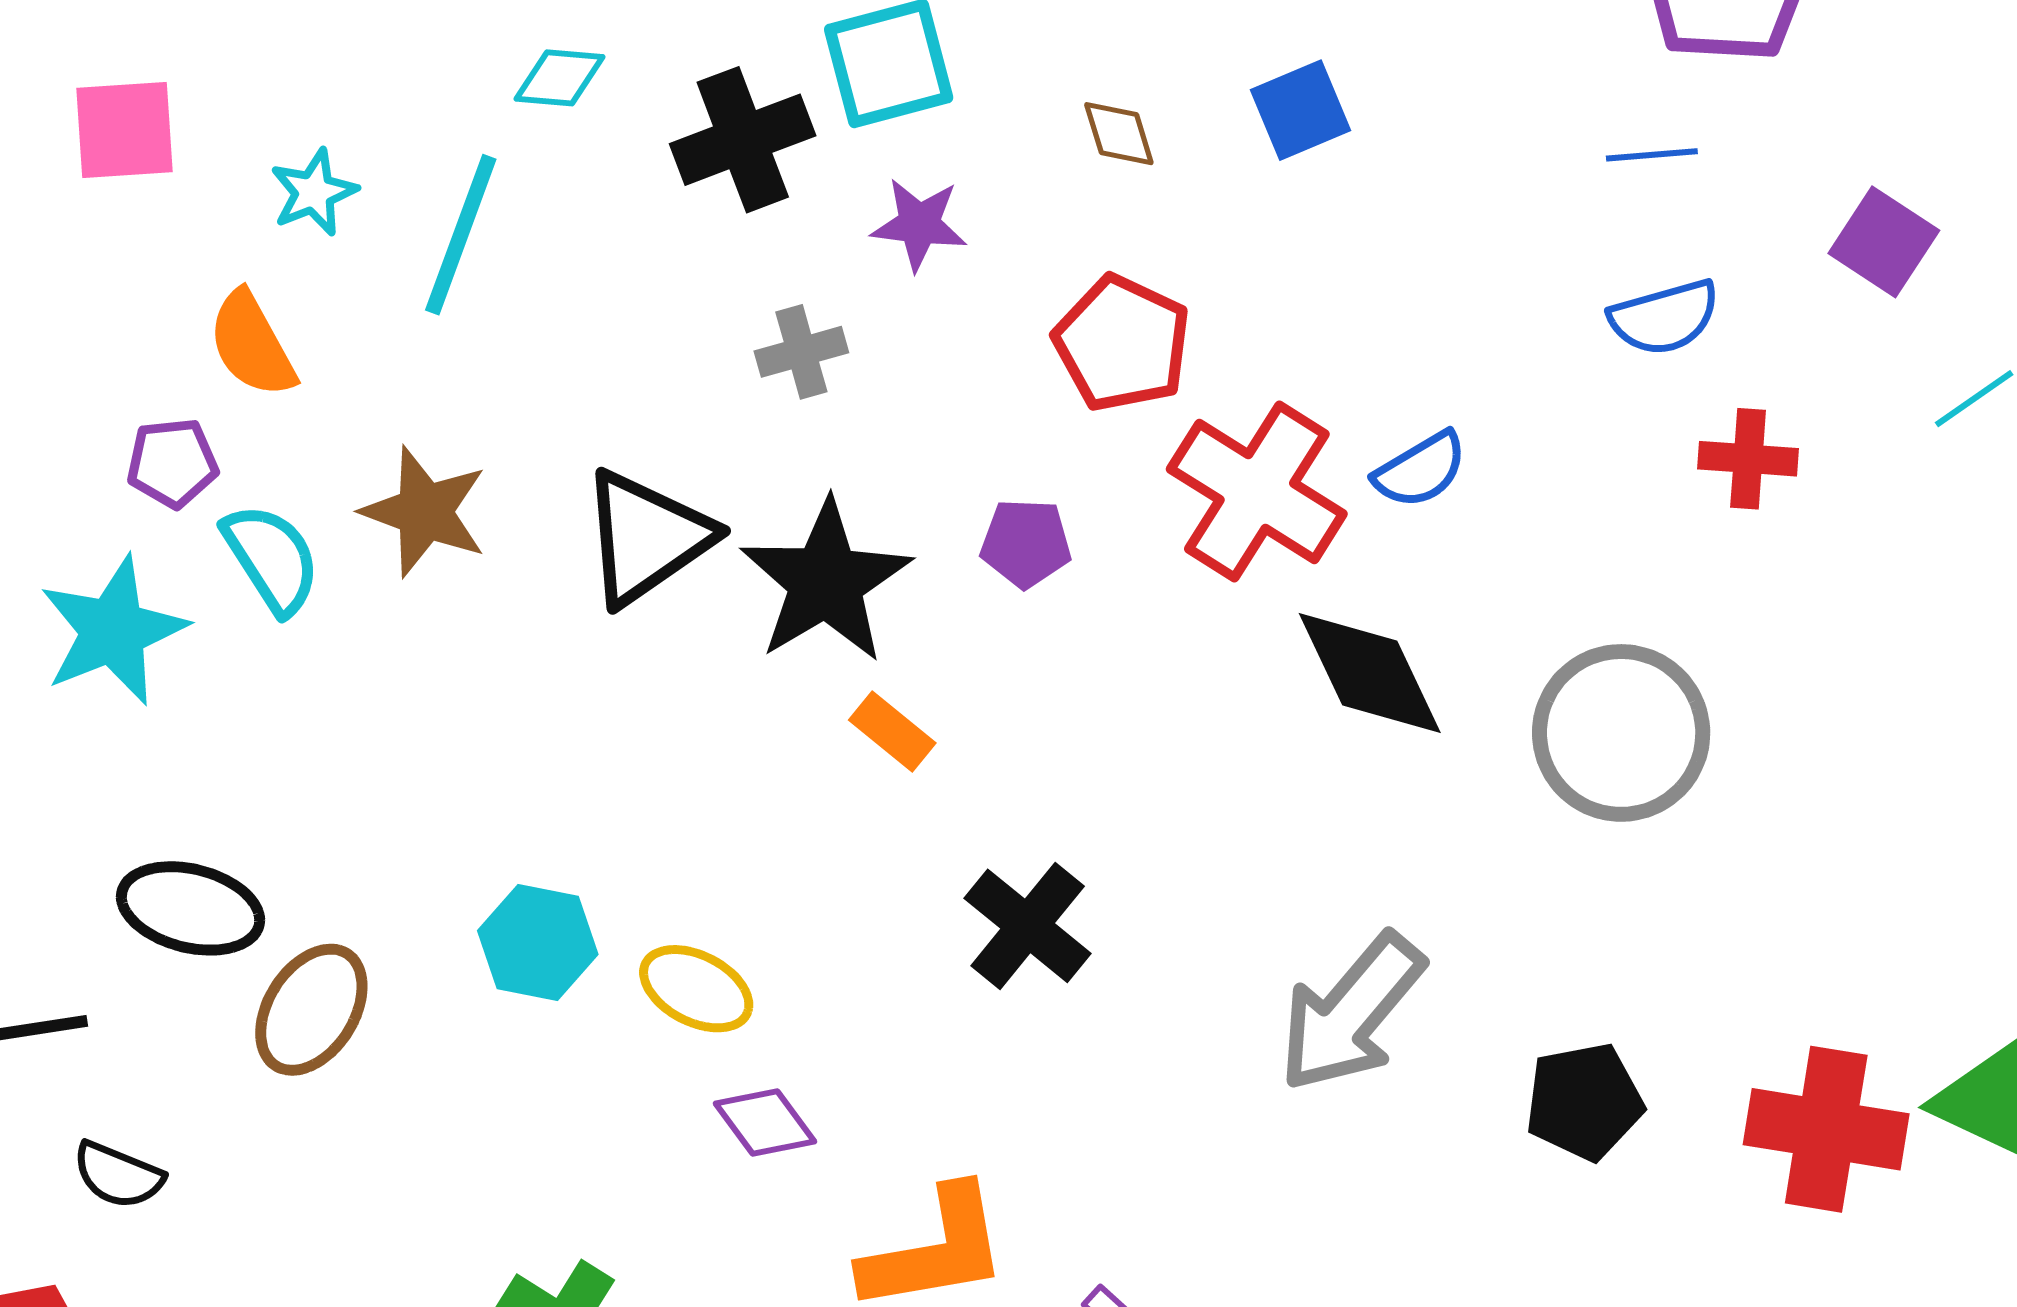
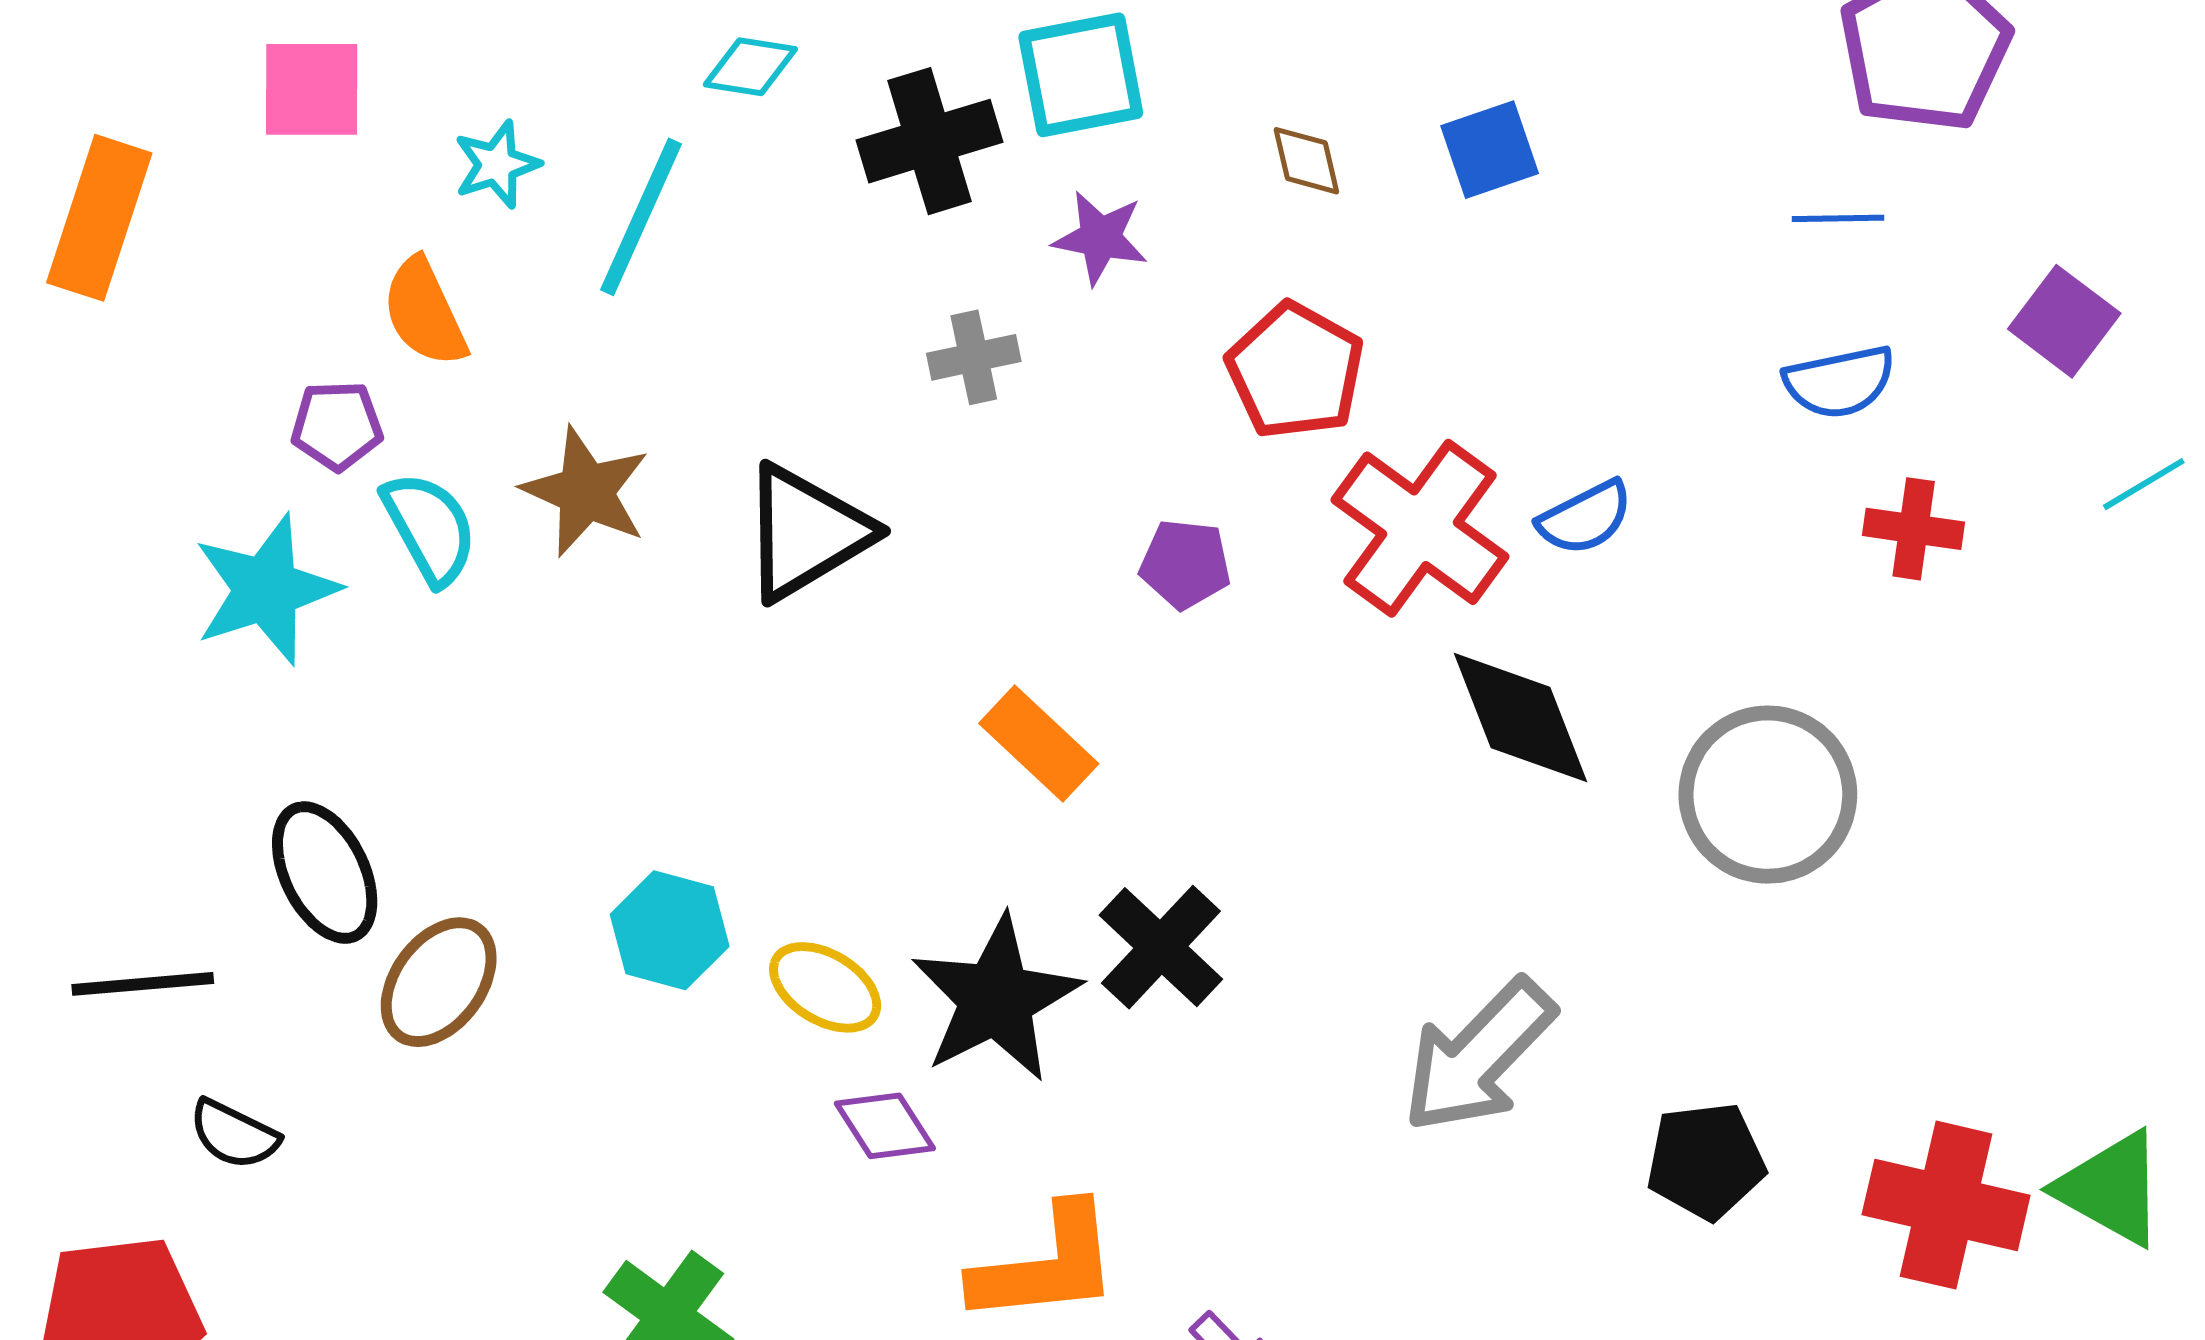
black star: (826, 582) -> (996, 999), moved
orange rectangle: (892, 732) -> (1039, 743), size x1.4
black ellipse: (191, 908) -> (325, 873), turned 46

